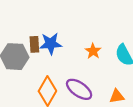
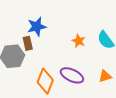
blue star: (51, 44) -> (37, 27), moved

